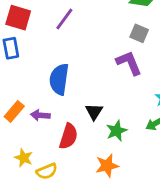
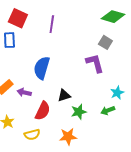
purple line: (64, 19) -> (52, 24), turned -36
black triangle: (94, 112) -> (64, 95), turned 32
yellow semicircle: (47, 171) -> (32, 135), moved

